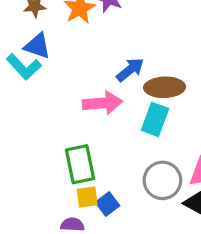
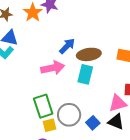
gray circle: (162, 180) -> (69, 115), moved
blue square: (108, 204) -> (93, 123), moved

